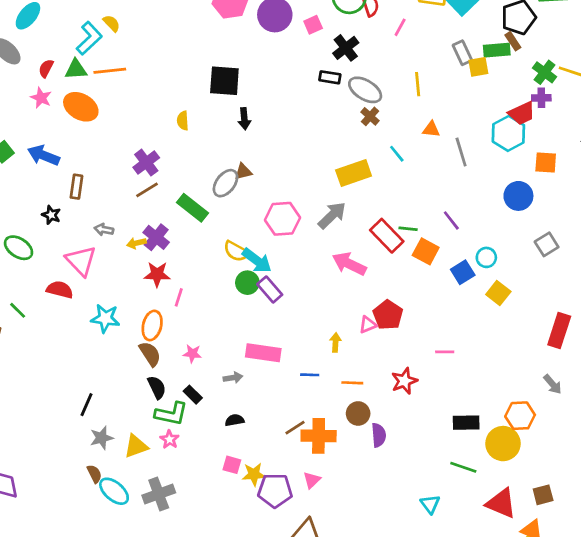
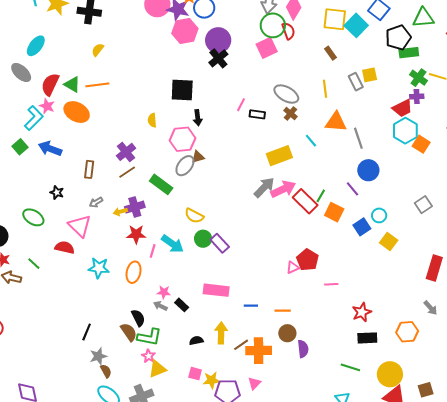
yellow semicircle: (112, 23) -> (98, 50), turned -96
pink square: (313, 25) -> (267, 48), moved, size x1.5
pink line: (400, 27) -> (241, 105), moved
cyan L-shape: (89, 38) -> (34, 118), moved
brown rectangle: (513, 41) -> (330, 53), moved
black cross: (346, 48) -> (218, 58), moved
green rectangle: (497, 50) -> (409, 53), moved
gray rectangle: (462, 53) -> (356, 82), moved
red semicircle: (46, 68) -> (50, 84), size x1.6
green triangle: (76, 69) -> (72, 84), turned 36
black rectangle: (330, 77) -> (257, 114), moved
orange triangle: (431, 129) -> (336, 122), size x1.6
cyan hexagon: (508, 133) -> (405, 131), moved
orange square: (546, 162) -> (421, 144), turned 30
brown rectangle: (76, 187) -> (89, 169), moved
blue circle: (518, 196) -> (368, 170), moved
pink hexagon: (282, 219) -> (182, 139), moved
green line: (408, 229) -> (321, 196), turned -64
gray arrow: (104, 230) -> (96, 202), turned -40
purple cross: (156, 237) -> (135, 207), turned 36
cyan arrow: (257, 261) -> (172, 244), moved
pink arrow: (349, 264) -> (283, 189), moved, turned 130
yellow arrow: (335, 343) -> (221, 333), moved, size x1.5
pink line: (445, 352) -> (331, 284), moved
brown semicircle: (150, 354) -> (129, 332), moved
gray arrow: (233, 378) -> (160, 306), moved, turned -144
red star: (404, 381) -> (362, 312), moved
black rectangle: (193, 395) -> (182, 305), moved
yellow circle: (503, 444) -> (390, 374), moved
yellow triangle: (136, 446) -> (157, 369), moved
green line: (463, 467) -> (350, 367), moved
brown semicircle: (94, 474) -> (106, 371), moved

